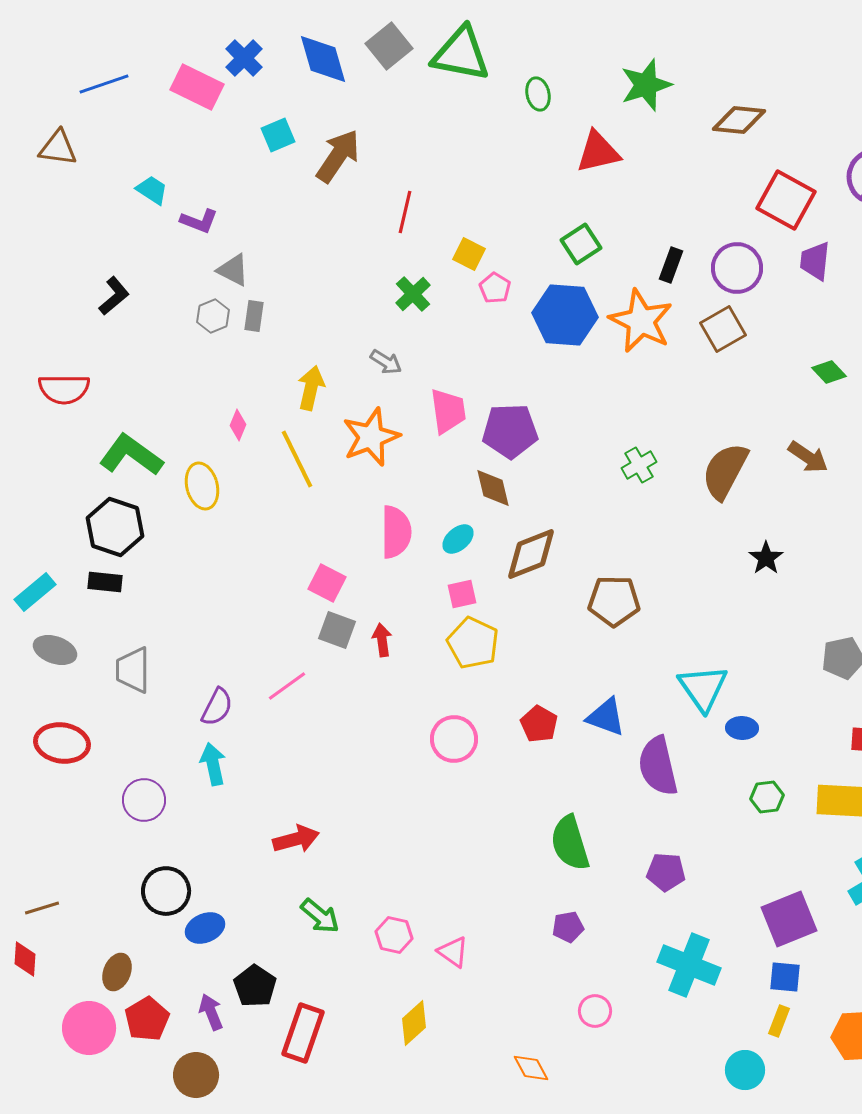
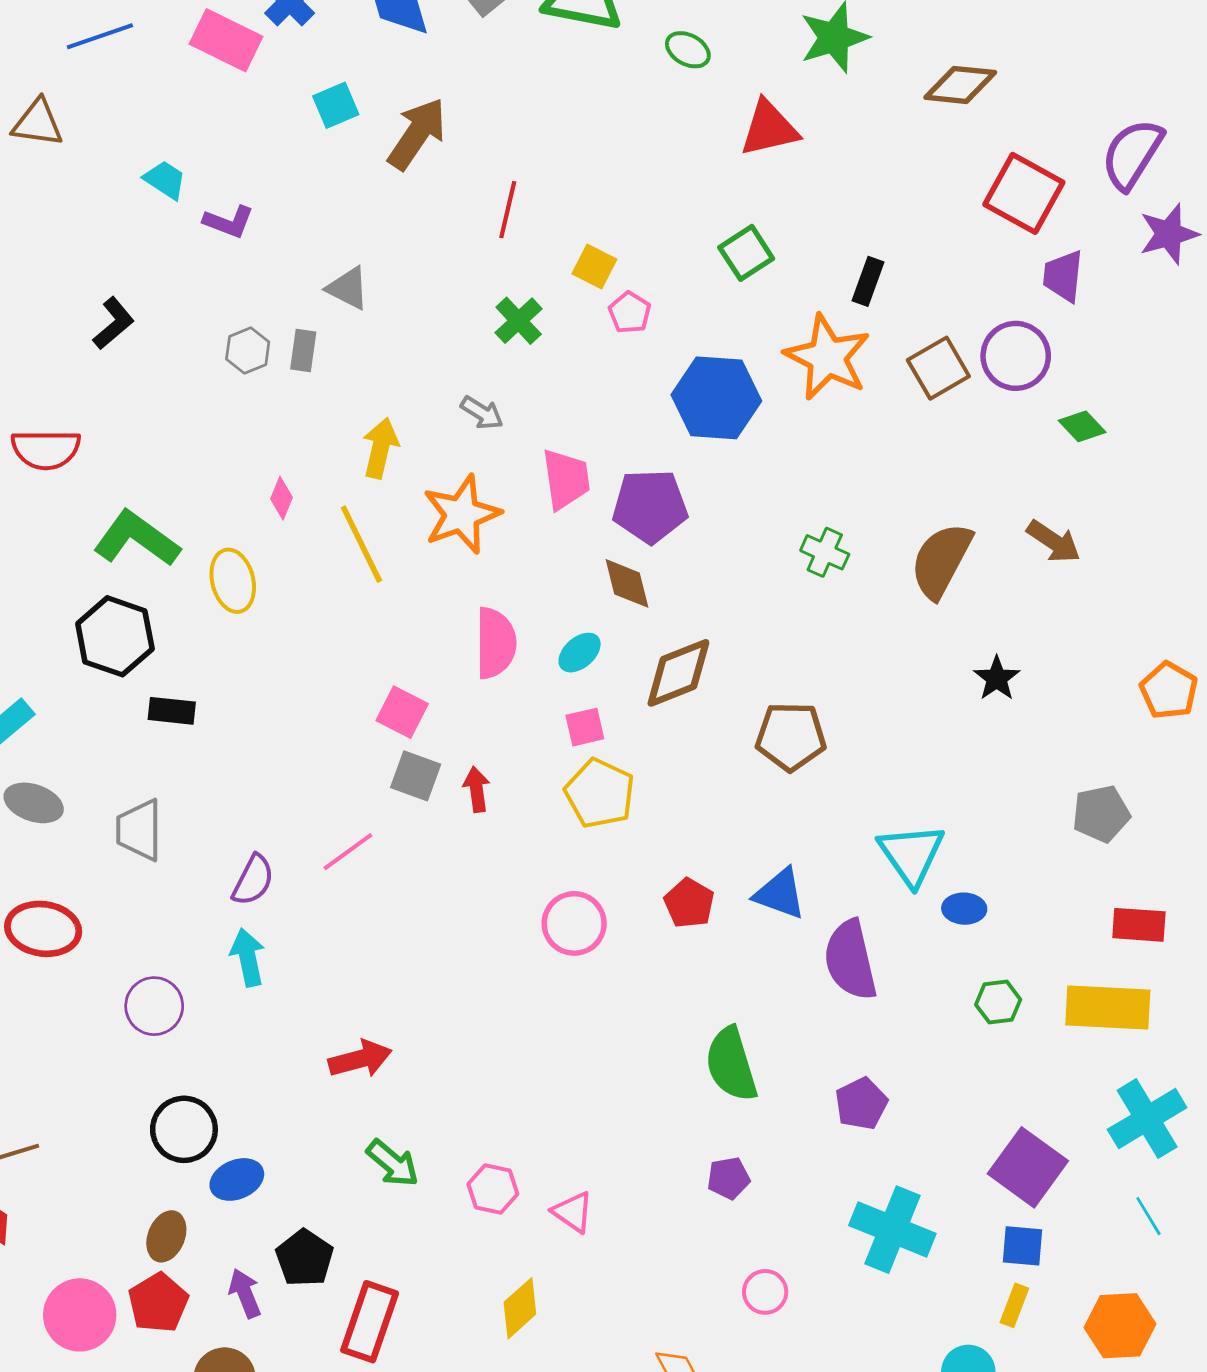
green ellipse: (538, 94) -> (688, 50), turned -48
purple circle: (737, 268) -> (1016, 356), moved
gray triangle: (233, 270) -> (348, 288), moved
blue hexagon: (565, 315) -> (716, 398), moved
green cross: (639, 465) -> (825, 552), turned -36
black rectangle: (105, 582) -> (172, 711), moved
purple pentagon: (666, 872) -> (861, 1104), turned -30
purple square: (789, 919) -> (1028, 1167), turned -32
brown ellipse: (117, 972) -> (166, 1236), moved

